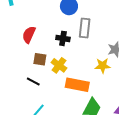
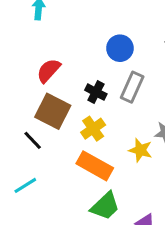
brown square: (40, 59) -> (53, 111), size x1.6
yellow cross: (59, 65) -> (93, 129), moved

